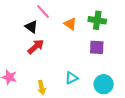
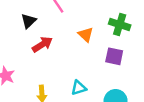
orange triangle: (70, 24) -> (86, 34), moved
black triangle: (31, 27) -> (29, 21), moved, turned 32

